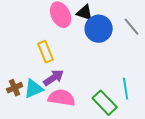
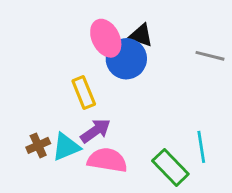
gray line: (132, 27) -> (210, 56), turned -36
blue circle: (99, 29) -> (126, 59), moved

